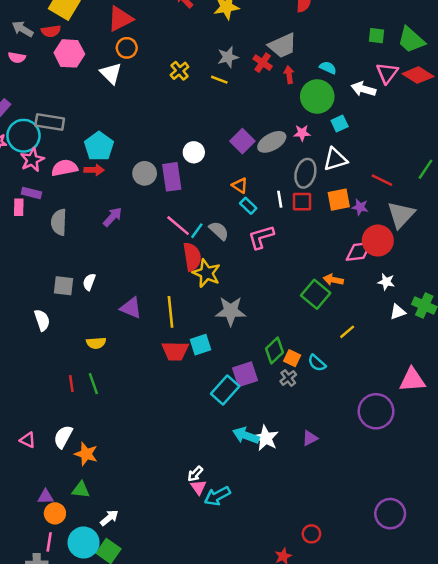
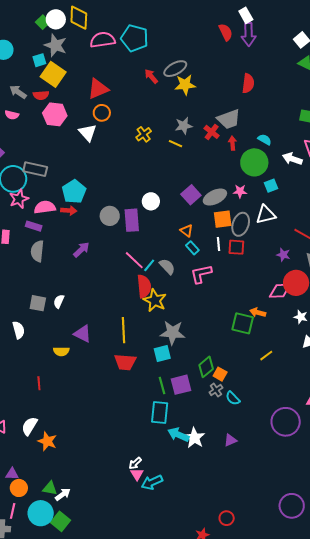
purple rectangle: (31, 193) -> (34, 226), moved
orange square: (339, 200) -> (223, 219), moved
green square: (316, 294) -> (243, 323), turned -30
purple triangle: (131, 308) -> (82, 334), moved
cyan square: (201, 345) -> (162, 353), moved
cyan semicircle: (317, 363) -> (233, 398), moved
green line: (93, 384) -> (162, 385), moved
cyan rectangle: (225, 390) -> (160, 412), moved, turned -40
green triangle: (81, 490) -> (50, 488), moved

